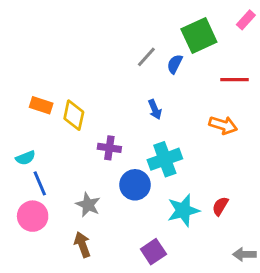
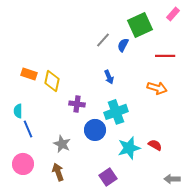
cyan semicircle: (26, 158) -> (18, 111), turned 112
red semicircle: (220, 206) -> (155, 145), turned 88
pink circle: (33, 216) -> (23, 164), moved

